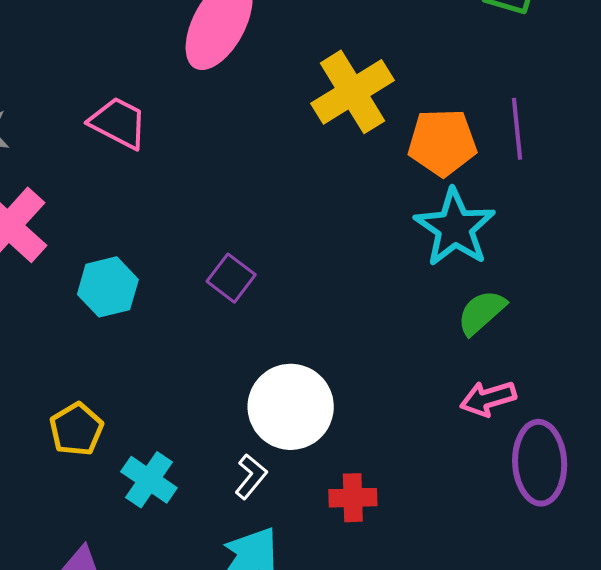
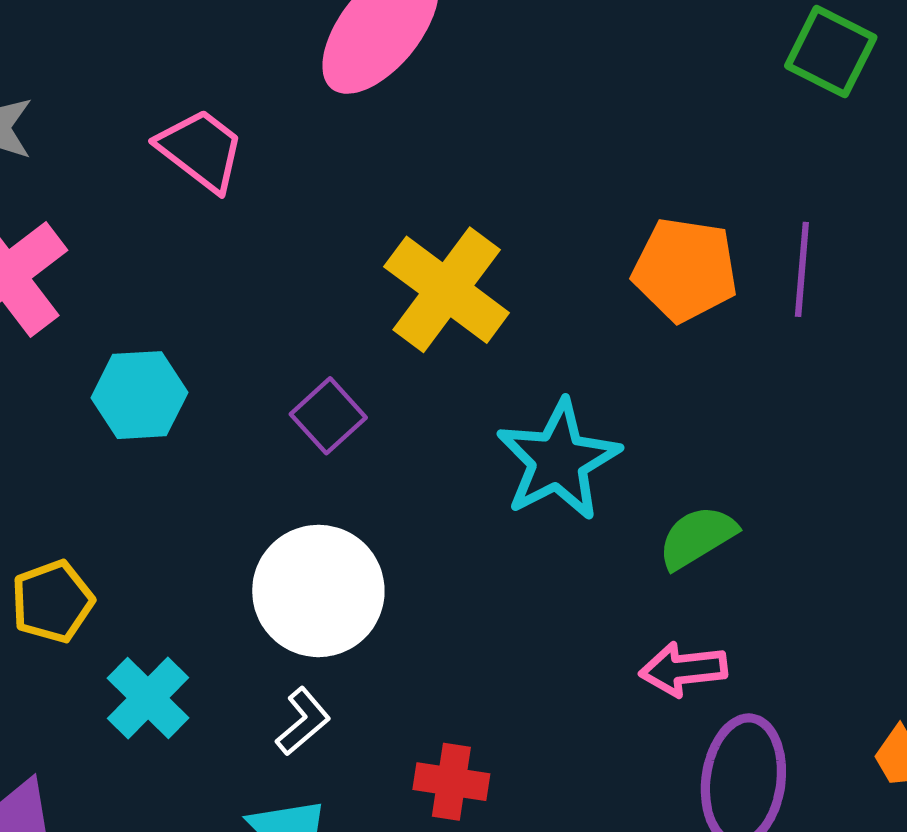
yellow cross: (352, 92) -> (447, 290), moved, turned -32
cyan star: (455, 228) -> (558, 460), moved
white circle: (291, 407) -> (318, 591), moved

